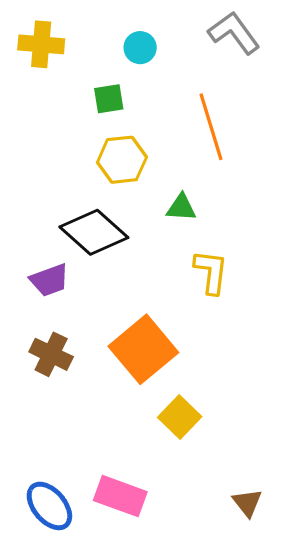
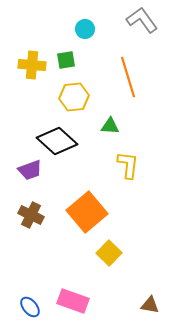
yellow cross: (41, 44) -> (32, 65), moved
brown triangle: (247, 503) -> (150, 305), turned -42
blue ellipse: (49, 506) -> (30, 307), size x0.7

